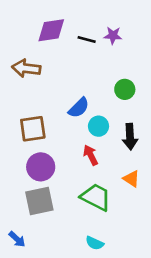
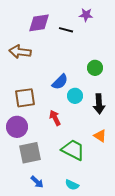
purple star: (113, 35) -> (86, 15), moved
red arrow: (91, 155) -> (55, 118), moved
purple circle: (41, 167) -> (17, 127), moved
blue arrow: (17, 239) -> (37, 182), moved

